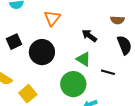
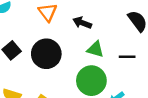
black arrow: (89, 36) -> (82, 23), moved

